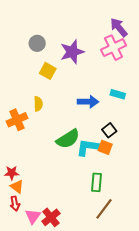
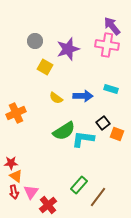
pink cross: (114, 48) -> (107, 45), turned 35
yellow semicircle: (38, 104) -> (56, 98), moved, turned 128
orange square: (105, 147) -> (117, 134), moved
green rectangle: (97, 182) -> (79, 185), moved, turned 36
pink triangle: (33, 216) -> (31, 192), moved

